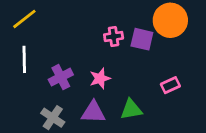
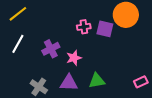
white line: (24, 59) -> (18, 44), turned 30
purple cross: (61, 77) -> (51, 49), moved
pink rectangle: (170, 85) -> (141, 82), moved

